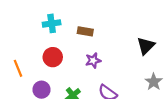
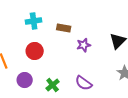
purple star: (93, 60) -> (84, 45), moved

